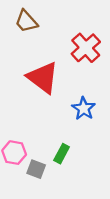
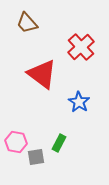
gray square: (36, 169) -> (36, 157), turned -30

